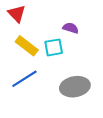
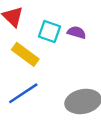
cyan square: (54, 47) -> (49, 31), moved, turned 30

